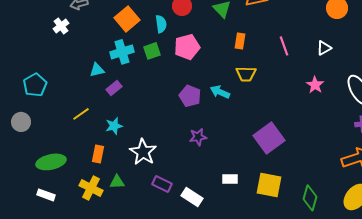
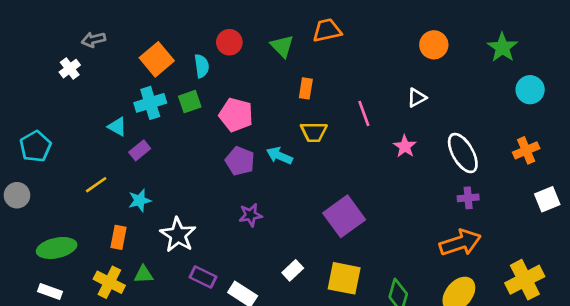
pink line: (284, 46) -> (364, 113), moved
pink pentagon: (187, 47) -> (236, 115), moved, turned 30
cyan triangle: (97, 70) -> (117, 127), turned 42
white rectangle: (230, 179) -> (293, 270), turned -42

